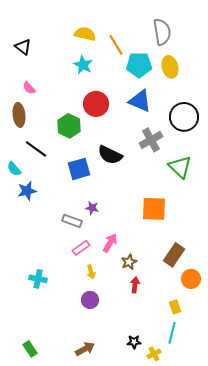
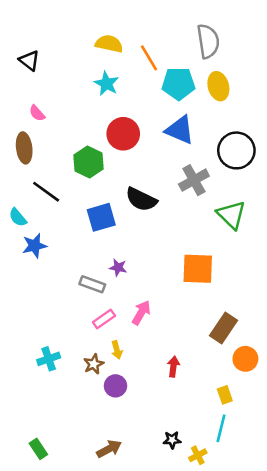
brown star: (129, 262) -> (94, 364), moved
cyan cross: (38, 279) -> (49, 359), turned -30

